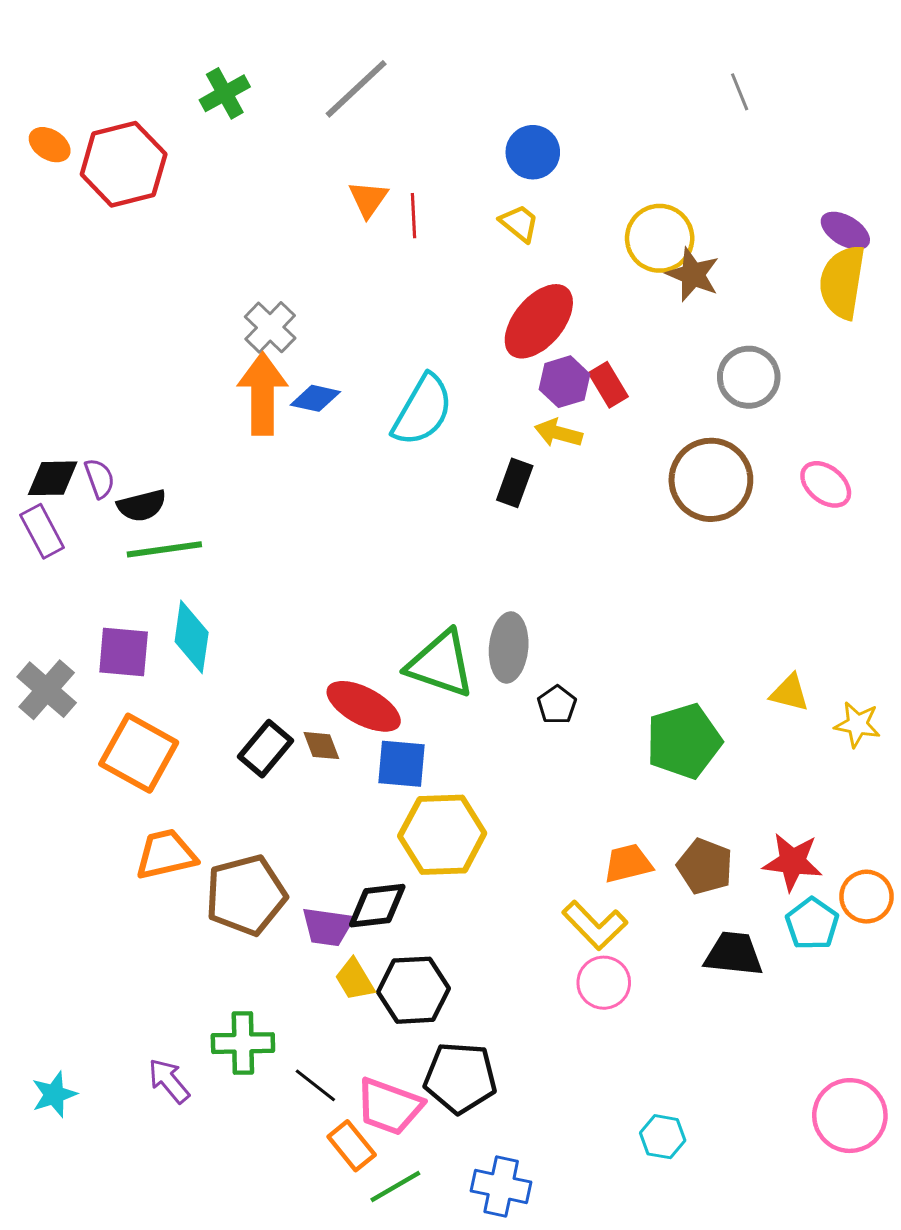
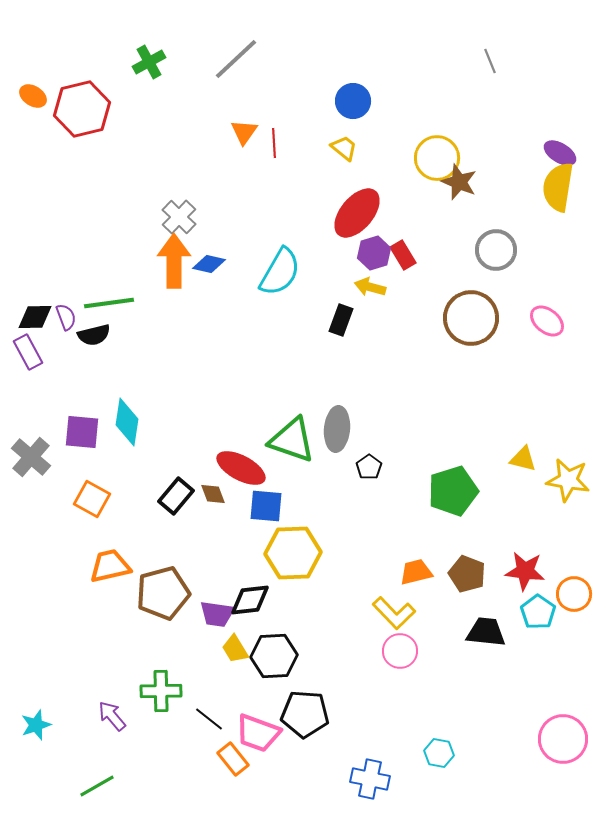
green line: (164, 549) -> (109, 303), moved
yellow star: (857, 724) -> (568, 480), size x1.4
orange square: (139, 753) -> (92, 499), size x0.7
green line: (395, 1186) -> (97, 786), moved
blue cross: (501, 1186) -> (370, 779), moved

